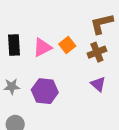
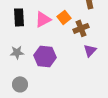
brown cross: (97, 52) -> (81, 28), moved
purple triangle: (98, 84) -> (90, 50), turned 32

